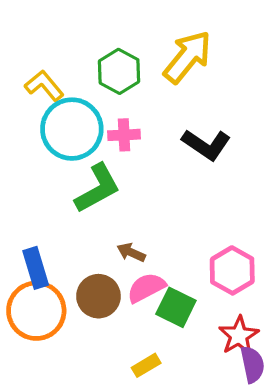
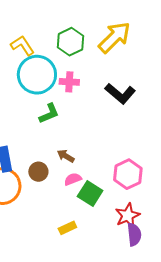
green L-shape: (98, 188) -> (49, 114), size x0.7
pink semicircle: (146, 288) -> (73, 179), size x0.7
brown circle: (98, 296) -> (38, 172), moved, size x0.7

